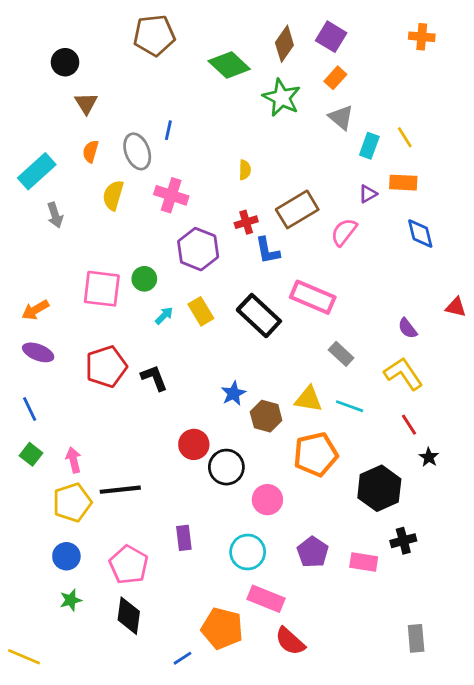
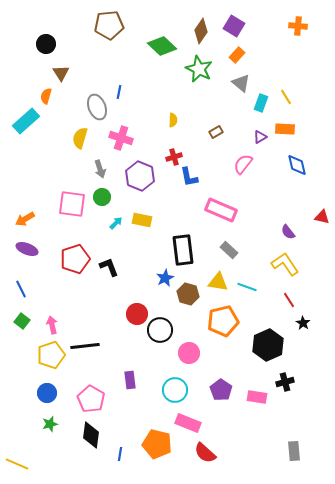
orange semicircle: (90, 151) -> (46, 96), moved
brown rectangle: (297, 209) -> (216, 132), moved, size x0.5
gray arrow: (55, 215) -> (100, 169), moved
yellow rectangle: (201, 311) -> (142, 220), turned -48
black rectangle: (259, 316) -> (183, 250), moved, turned 40
gray rectangle: (341, 354) -> (229, 250), moved
blue line: (182, 658) -> (120, 454), moved, turned -48

